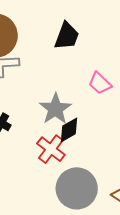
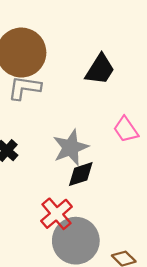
red cross: (51, 149) -> (57, 214), moved

